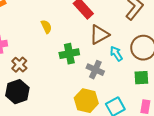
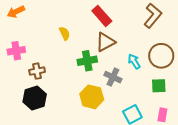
brown triangle: (99, 35) -> (105, 42), moved
brown cross: (19, 65) -> (37, 71), turned 35
yellow hexagon: (86, 101) -> (92, 97), moved

